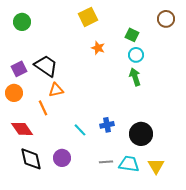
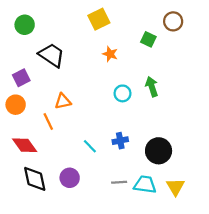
brown circle: (166, 19) -> (173, 21), moved
cyan circle: (136, 55) -> (123, 93), moved
black trapezoid: (46, 66) -> (52, 55), moved

